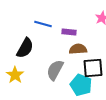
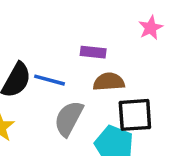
blue line: (43, 24) -> (50, 80), moved

